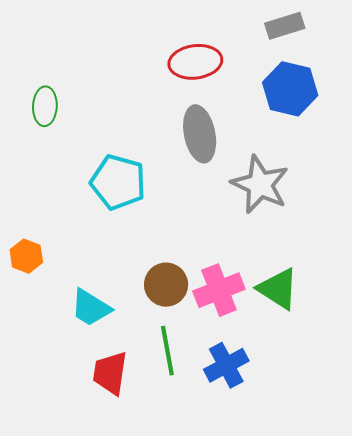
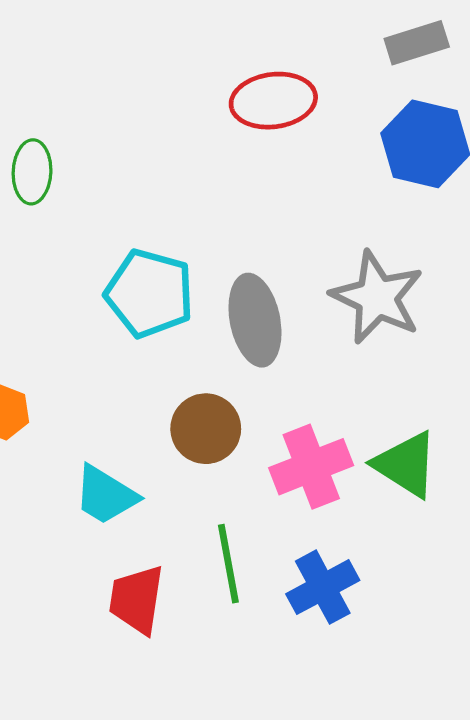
gray ellipse: (200, 134) -> (255, 320), moved
brown circle: (166, 285) -> (206, 429), moved

